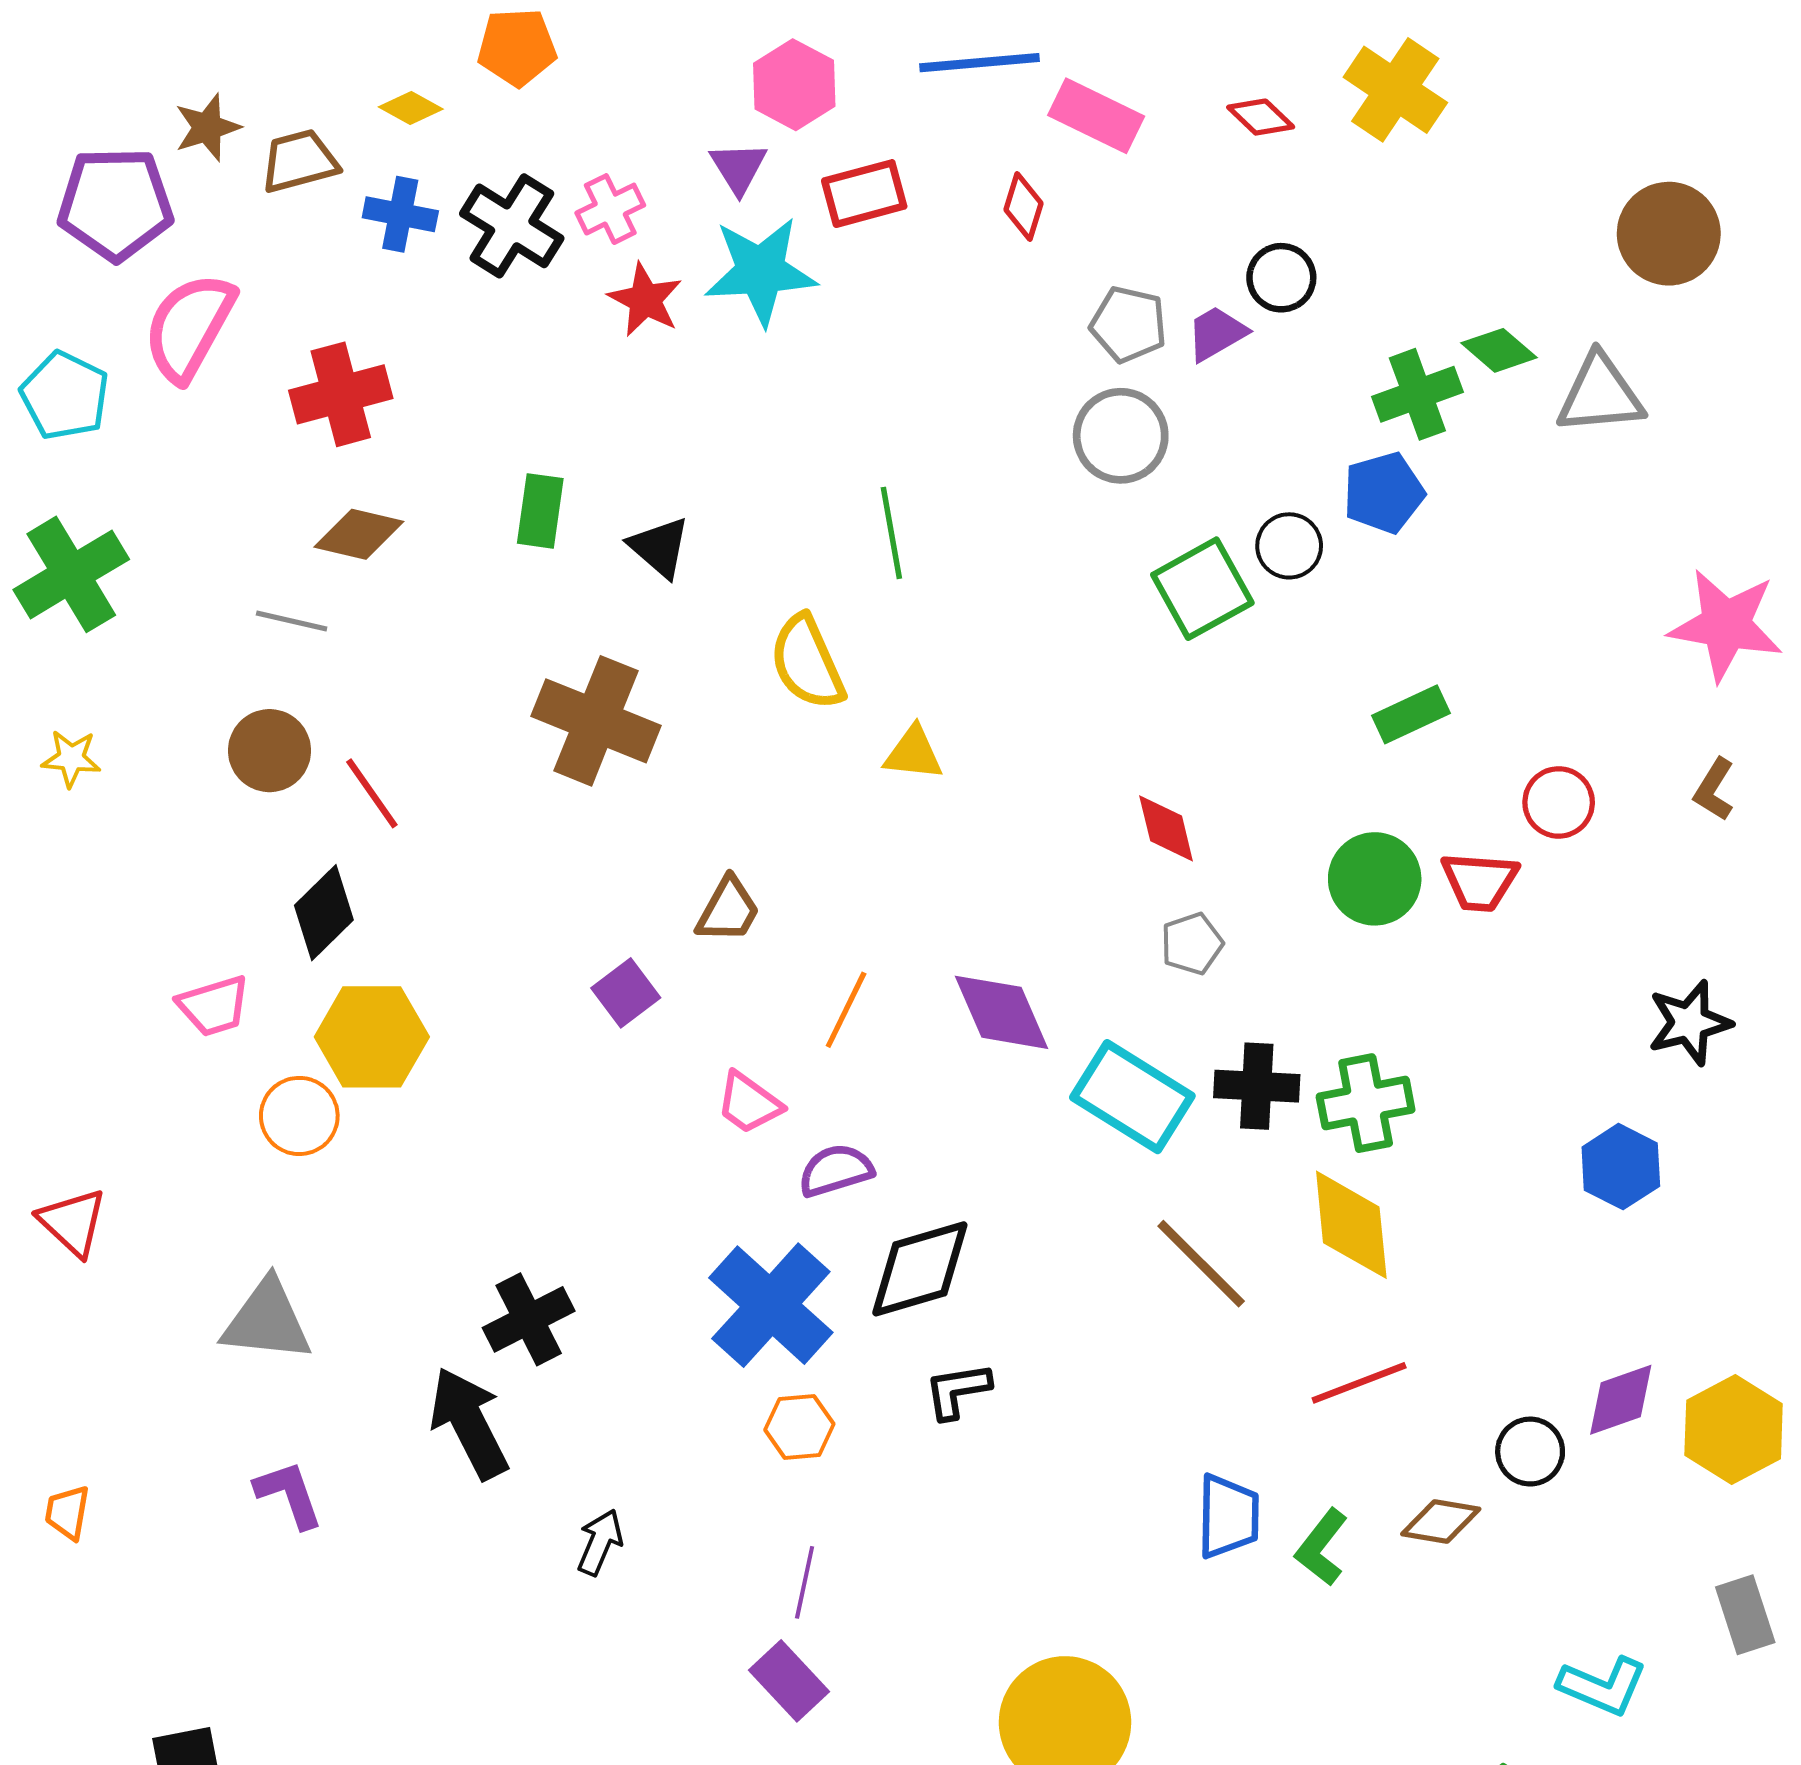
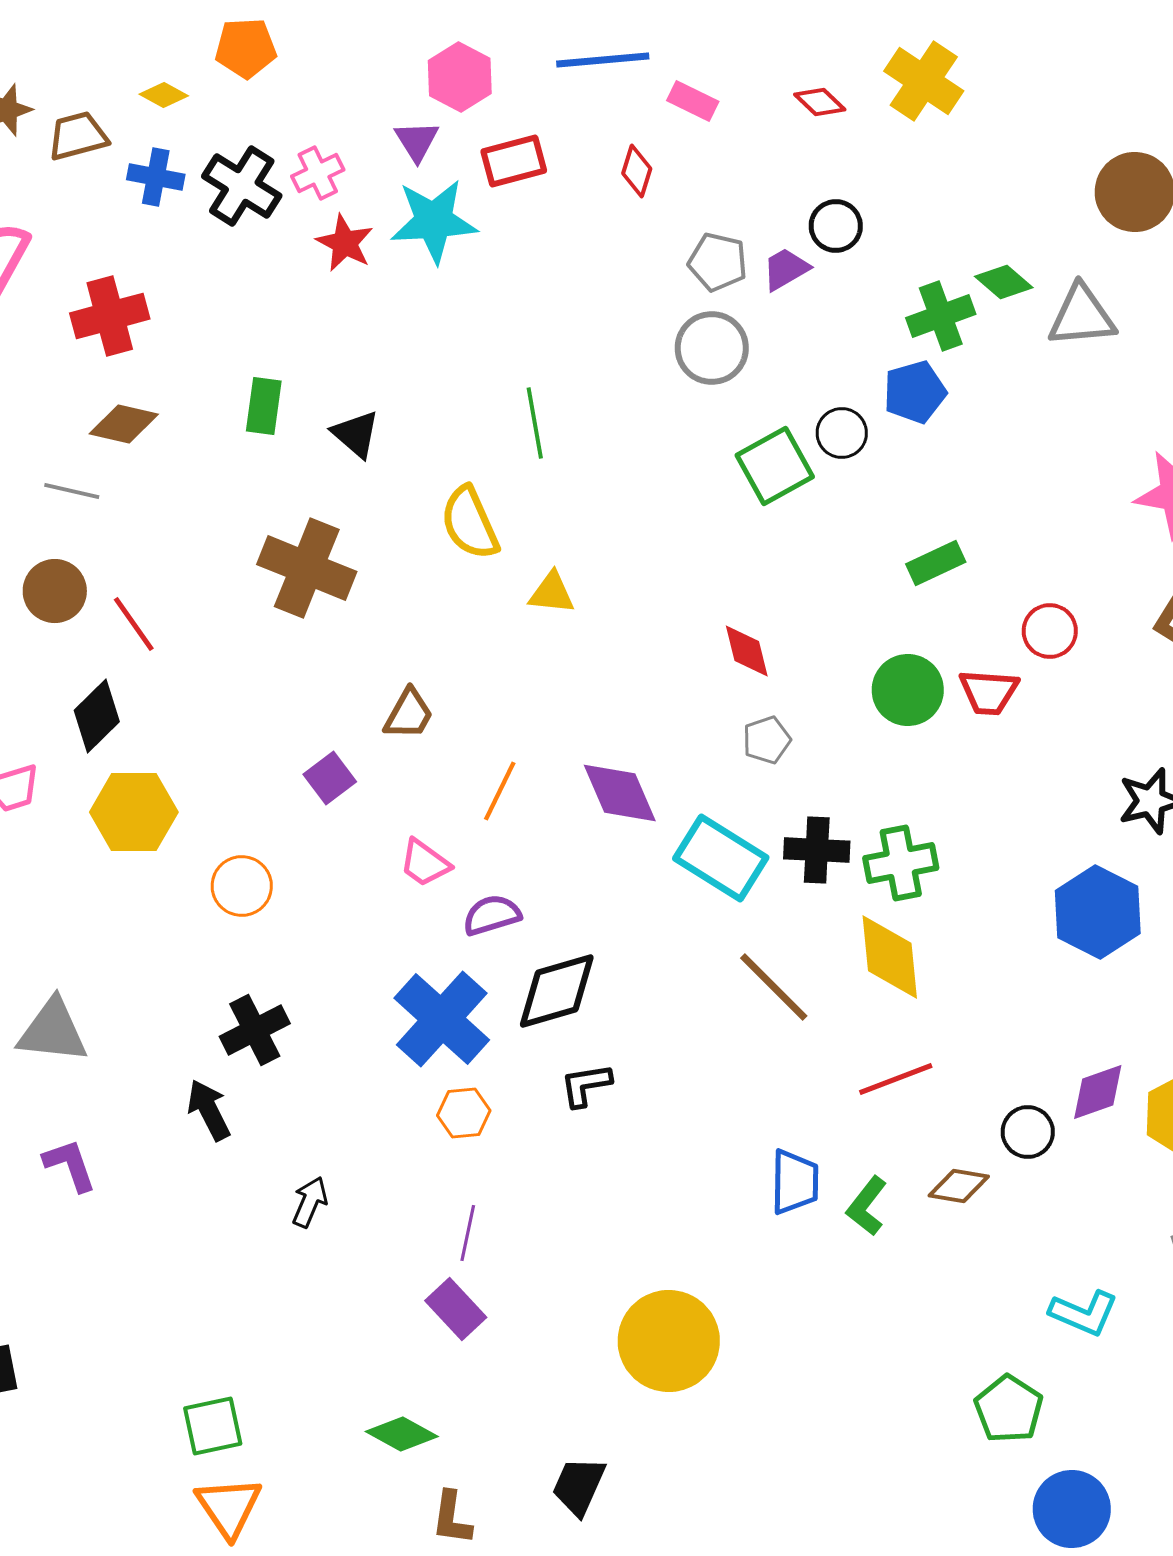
pink rectangle: (1096, 116) -> (693, 101), size x0.7
orange circle: (299, 1116) -> (242, 886), moved
blue hexagon: (1621, 1167) -> (1098, 912), size x1.4
black arrow: (469, 1423) -> (209, 1110), size x0.7

